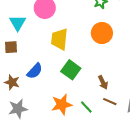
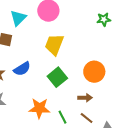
orange circle: (102, 33) -> (94, 72), moved
brown arrow: (103, 82) -> (85, 98), turned -80

